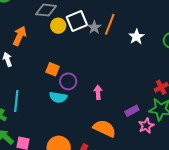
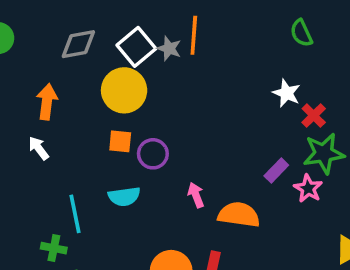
yellow circle: (58, 26) -> (124, 90), moved, size x1.6
white star: (136, 37) -> (286, 93), moved
pink arrow: (98, 92) -> (196, 195), moved
cyan semicircle: (58, 97) -> (124, 196), moved

